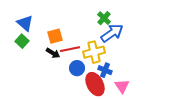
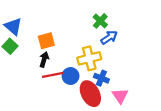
blue arrow: (112, 33) -> (109, 37), size x0.7
red line: (70, 49) -> (53, 75), moved
black arrow: (53, 53) -> (44, 59), turned -104

